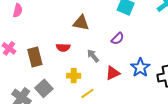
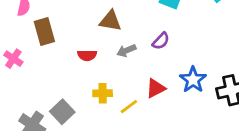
gray arrow: (93, 56) -> (126, 51), moved, turned -72
brown rectangle: (35, 57) -> (44, 32), moved
yellow line: (87, 93) -> (129, 107), moved

